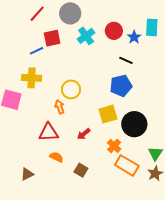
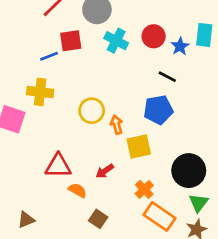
cyan cross: (86, 36) -> (116, 41), turned -30
orange arrow: (60, 107) -> (117, 125), moved
black circle: (134, 124) -> (189, 171), moved
orange semicircle: (56, 157) -> (78, 190), moved

